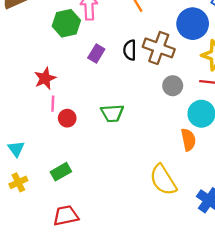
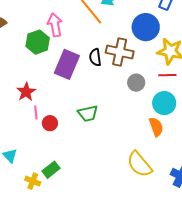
purple rectangle: (96, 53) -> (67, 64), size x1.8
yellow cross: (18, 182) -> (33, 181), moved, turned -35

